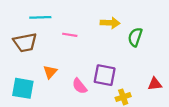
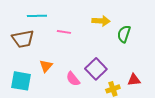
purple square: (105, 75) -> (96, 69), turned 35
red triangle: (155, 84) -> (134, 80), moved

